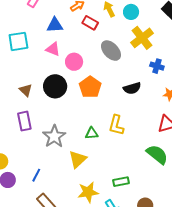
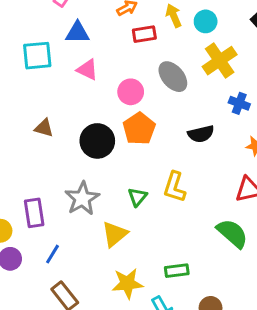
red rectangle: (90, 23) -> (144, 34), turned -42
blue triangle: (55, 25) -> (78, 33), moved
pink circle: (74, 62) -> (131, 92), moved
black circle: (55, 86) -> (97, 141), moved
brown triangle: (26, 90) -> (44, 128), turned -32
purple rectangle: (24, 121) -> (34, 213), moved
green triangle: (92, 133) -> (137, 197), turned -48

